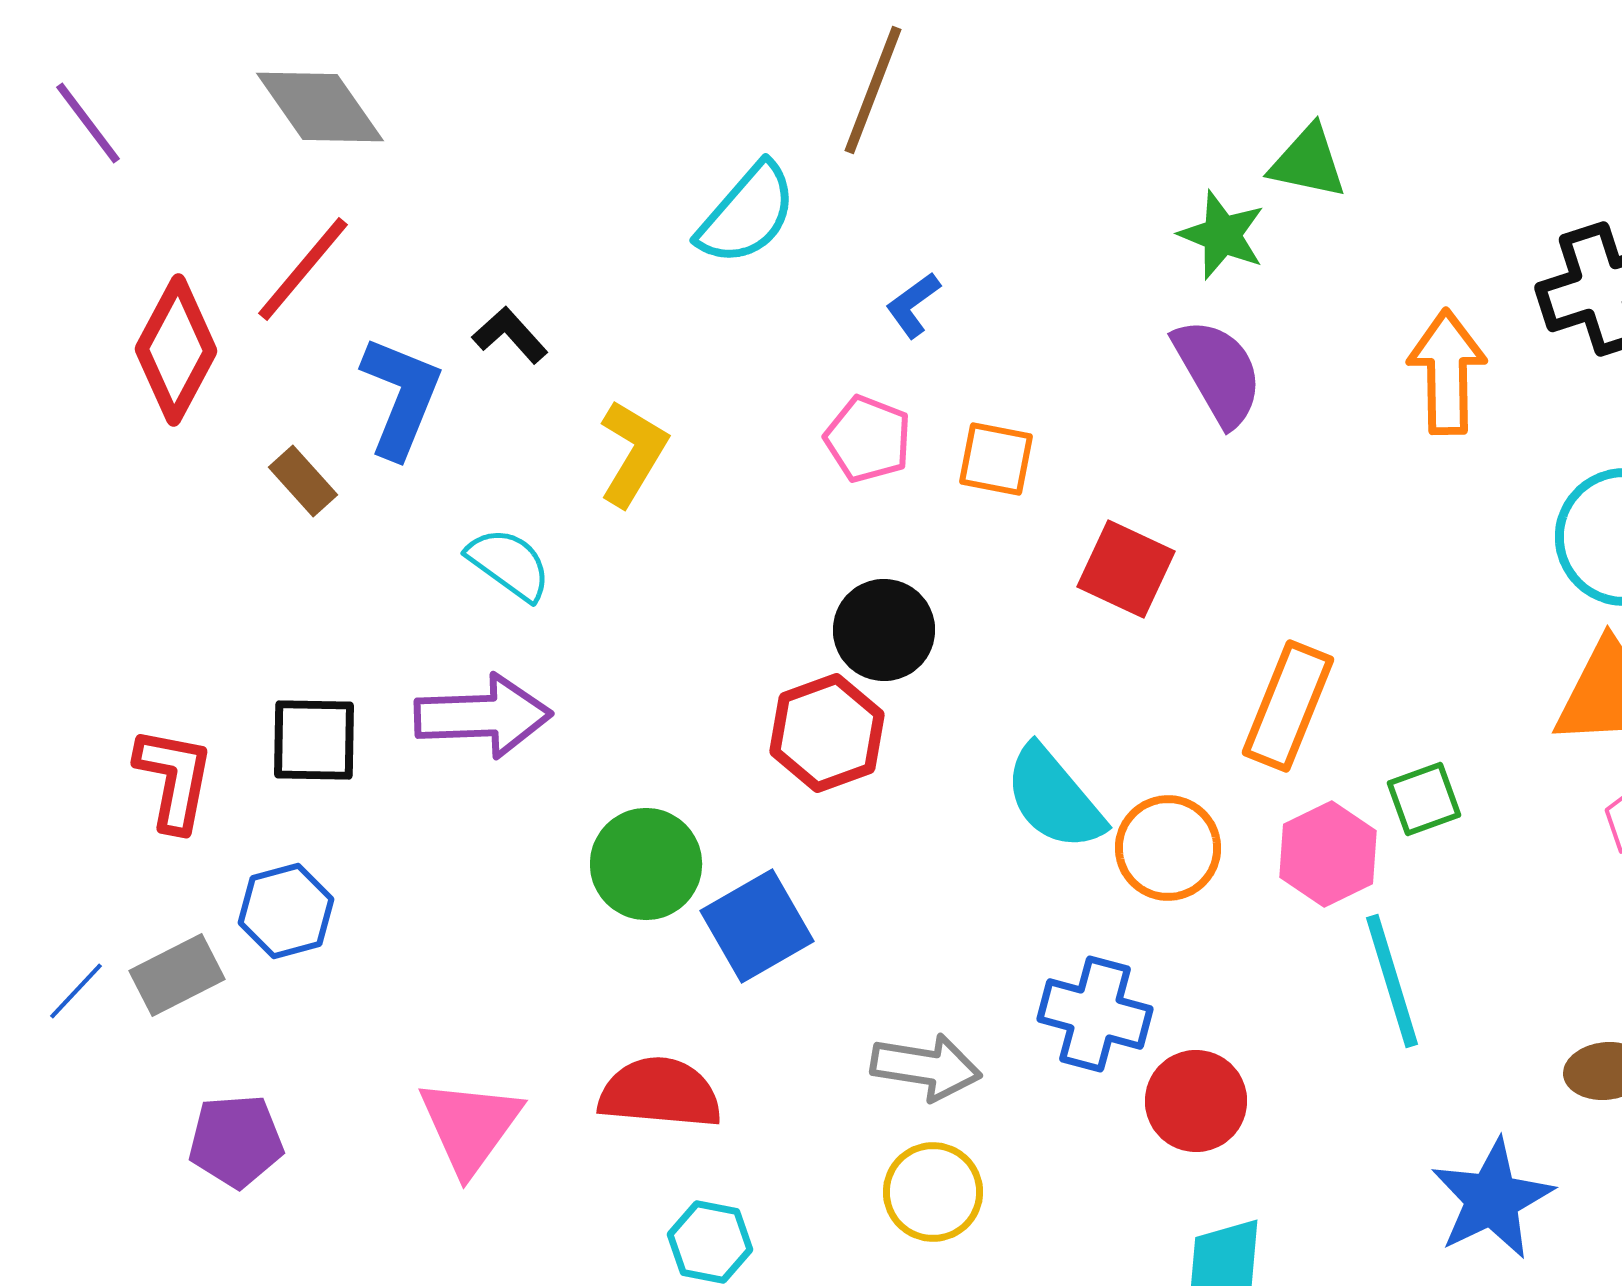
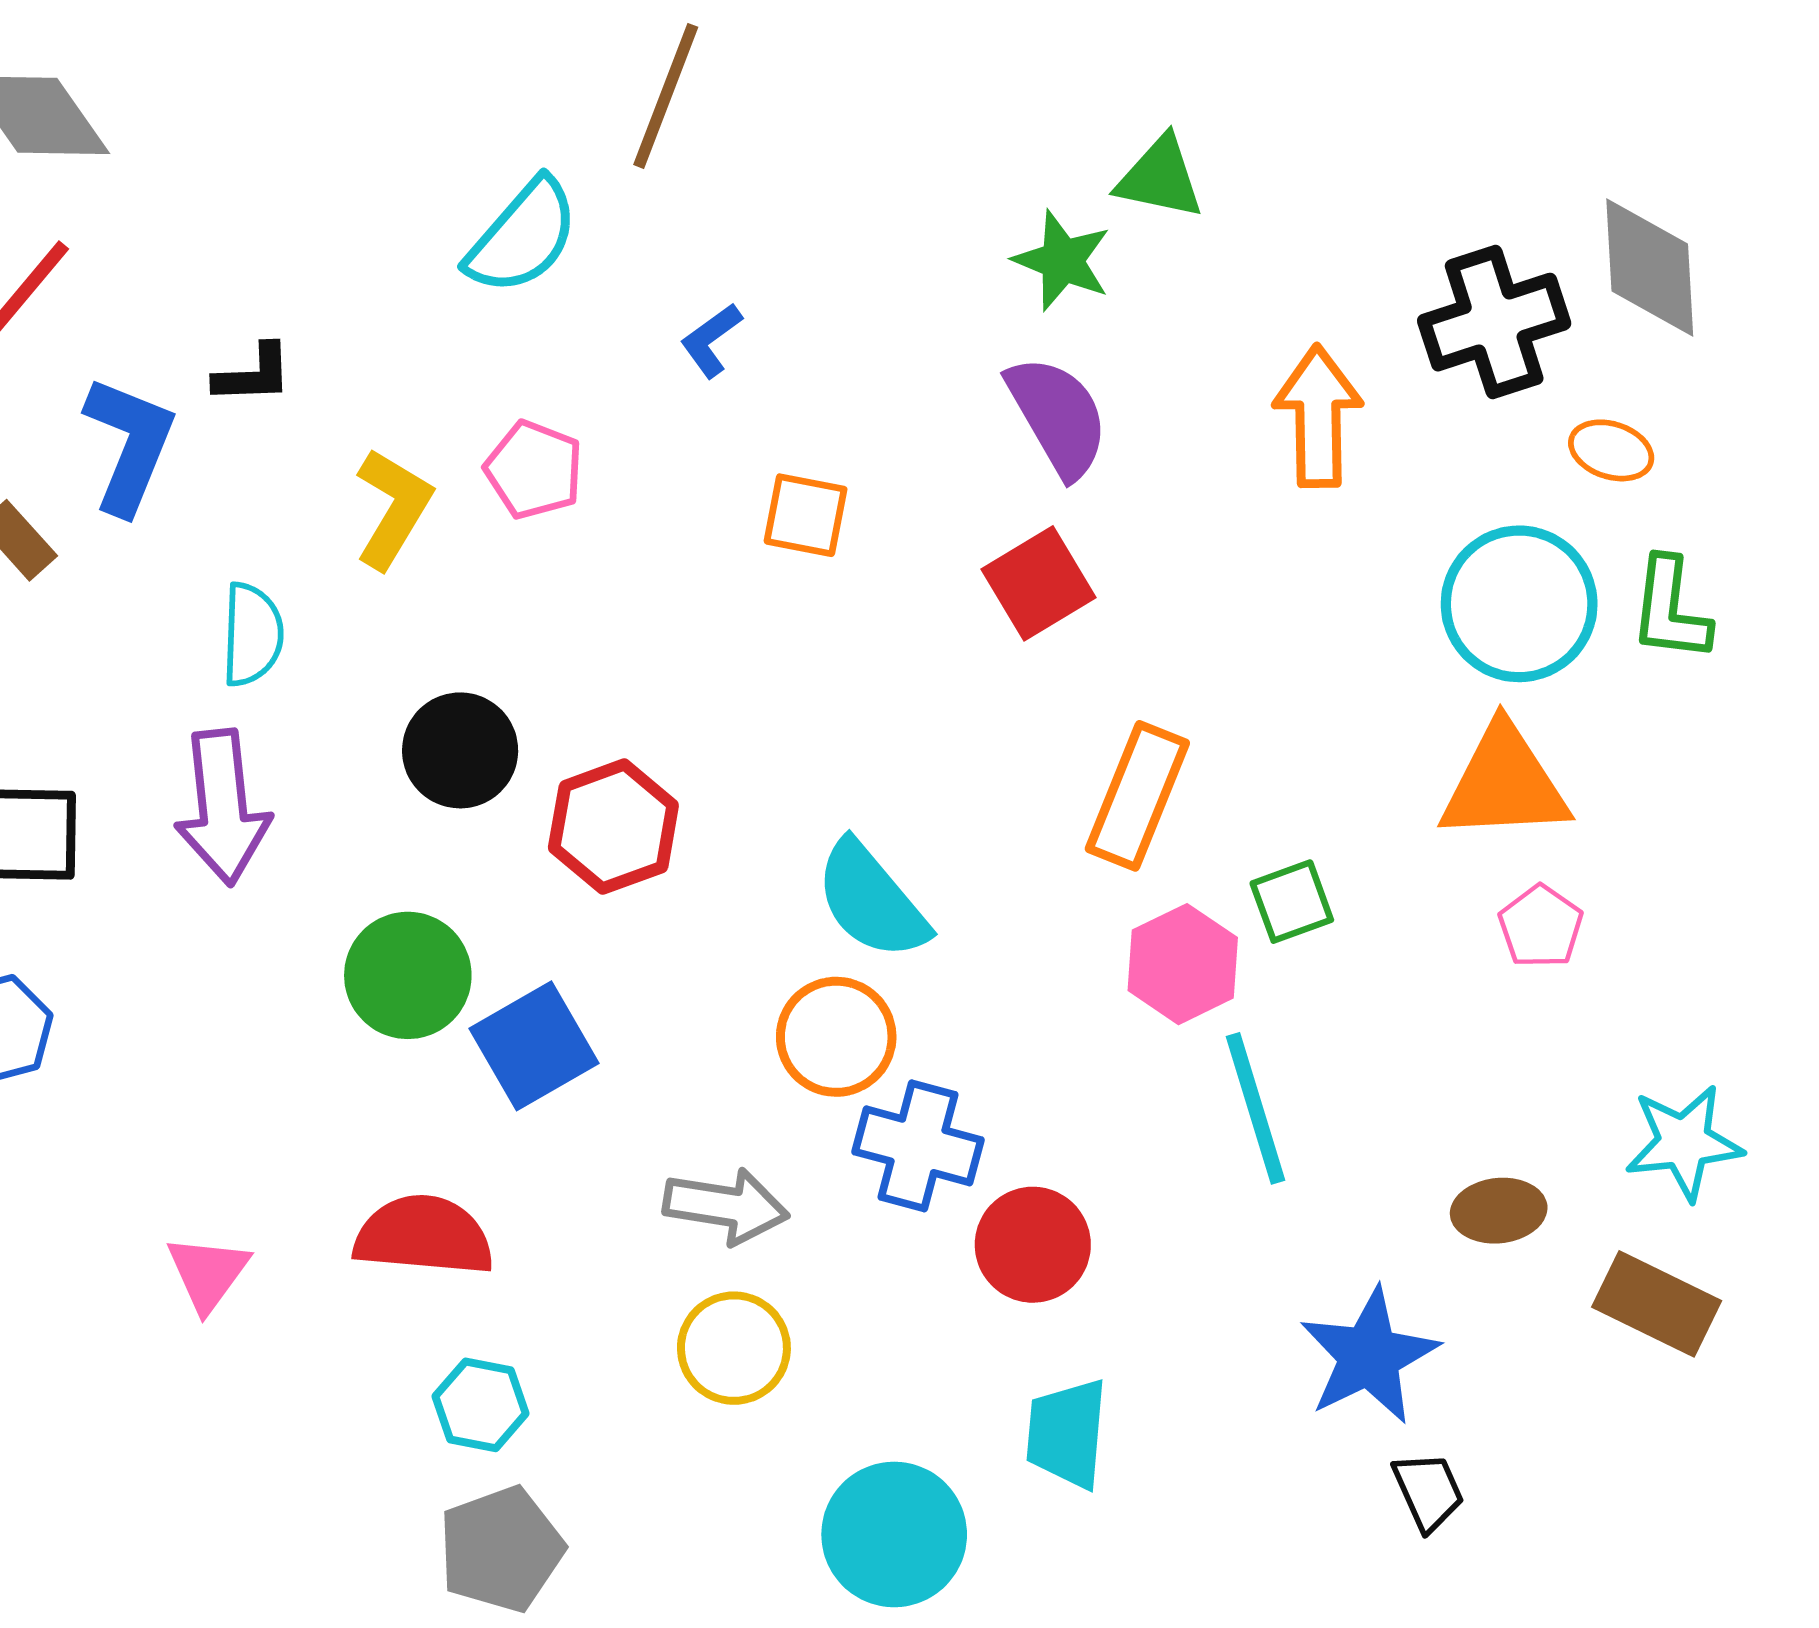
black L-shape: (510, 335) -> (253, 374), turned 130
pink pentagon: (868, 439) -> (534, 470), moved
cyan semicircle: (509, 564) -> (252, 635), turned 56
red square: (1126, 569) -> (1038, 583), moved, turned 34
black circle: (884, 630) -> (460, 750), moved
purple arrow: (483, 716) -> (223, 807), turned 86
orange circle: (1168, 848) -> (836, 1037), moved
pink triangle: (470, 1126) -> (208, 1273), size x0.7

